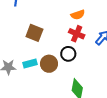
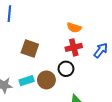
orange semicircle: (78, 15) -> (74, 28), turned 40
red cross: (77, 34) -> (74, 47), turned -35

